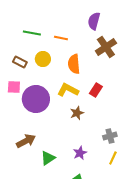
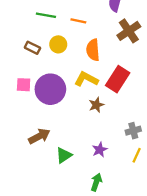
pink square: (14, 87) -> (24, 85), moved
red rectangle: (96, 90) -> (118, 79), size x1.6

